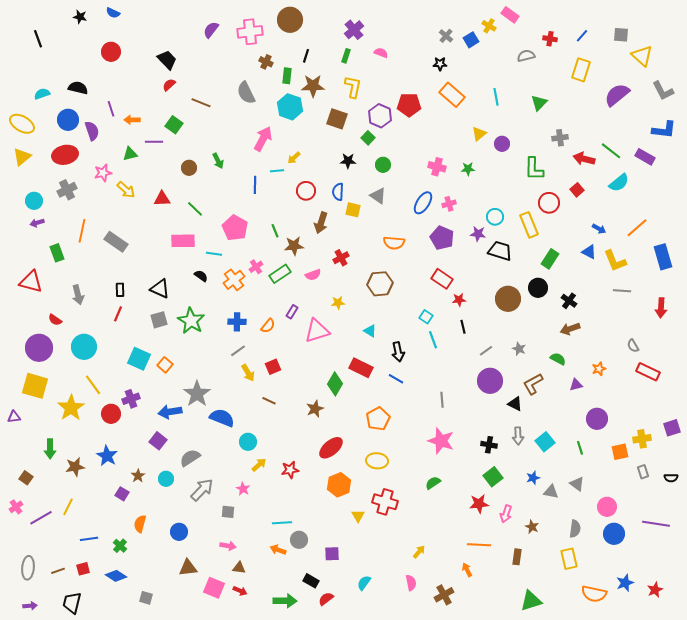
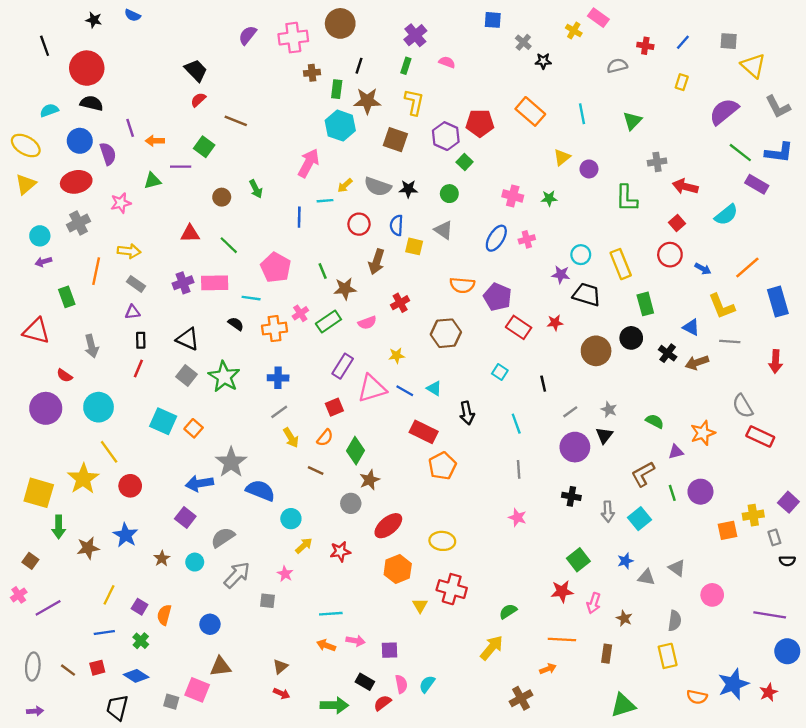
blue square: (471, 40) -> (493, 20), moved, turned 35
red circle: (111, 52) -> (87, 68), moved, size x1.5
brown cross: (266, 62) -> (312, 73), turned -32
black star: (440, 64) -> (543, 61), moved
yellow rectangle: (581, 70) -> (682, 82), size x0.6
gray semicircle: (246, 93) -> (378, 187), moved, turned -45
green square: (368, 138) -> (465, 162), moved
green line: (611, 151) -> (740, 153), moved
yellow arrow: (126, 190) -> (129, 251), moved, turned -36
red circle: (549, 203) -> (670, 255), moved
purple pentagon: (442, 238) -> (497, 297), moved
gray rectangle: (116, 242) -> (136, 284), size x0.7
blue triangle: (589, 252) -> (691, 327), moved
green rectangle: (550, 259) -> (645, 304), turned -48
orange cross: (234, 280) -> (275, 329), turned 30
red star: (459, 300) -> (555, 323), moved
purple rectangle: (292, 312) -> (343, 366), size x1.5
gray square: (159, 320) -> (187, 375), turned -36
orange semicircle: (268, 326) -> (325, 438), moved
brown arrow: (570, 329) -> (697, 363), moved
cyan line: (433, 340) -> (516, 424), moved
gray semicircle: (633, 346) -> (743, 406), size x1.5
red square: (273, 367) -> (334, 407), moved
orange star: (599, 369) -> (703, 433), size x1.5
blue line: (396, 379) -> (405, 391), moved
green diamond: (335, 384) -> (355, 451), moved
brown L-shape: (533, 384) -> (643, 474), moved
yellow square: (35, 386) -> (39, 493), moved
purple cross: (131, 399) -> (183, 283), moved
black triangle: (515, 404) -> (604, 435), moved, turned 42
purple triangle: (14, 417) -> (133, 312), moved
orange pentagon: (378, 419) -> (442, 466), moved
purple square: (672, 428) -> (788, 502), turned -30
pink star: (441, 441) -> (517, 517), size x0.6
black cross: (489, 445) -> (571, 496), moved
green line: (580, 448) -> (672, 493), moved
gray rectangle: (643, 472) -> (774, 537), moved
green semicircle: (433, 483) -> (508, 611), moved
purple square: (122, 494) -> (140, 607), moved
yellow line: (68, 507) -> (109, 595), moved
blue circle: (614, 534) -> (787, 651), moved
gray circle: (299, 540) -> (351, 503), moved
pink arrow: (228, 546) -> (355, 641), moved
yellow arrow: (419, 552) -> (492, 648), size x1.6
brown triangle: (239, 568) -> (280, 666), turned -48
orange arrow: (467, 570) -> (548, 669), turned 96
brown line: (58, 571) -> (68, 670), turned 56
pink semicircle: (411, 583) -> (401, 684), moved
blue star: (625, 583) -> (733, 684), size x1.5
pink square: (214, 588) -> (197, 690), moved
orange semicircle: (594, 594) -> (697, 697), size x0.7
black trapezoid: (72, 603) -> (117, 708), moved

